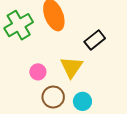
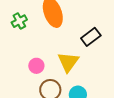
green cross: (19, 25) -> (19, 21), size x0.6

